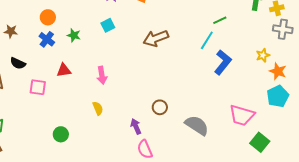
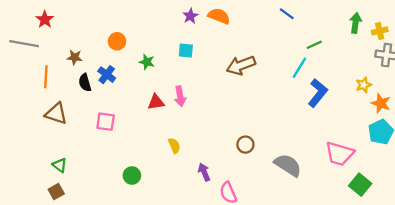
cyan square: (108, 25) -> (186, 50), turned 32
blue cross: (47, 39) -> (107, 75), moved
black semicircle: (18, 63) -> (85, 83), moved, turned 49
red triangle: (64, 70) -> (156, 102), moved
pink arrow: (102, 75) -> (180, 96), moved
purple arrow: (136, 126) -> (204, 172), moved

